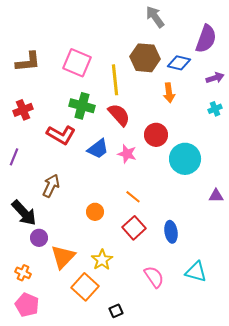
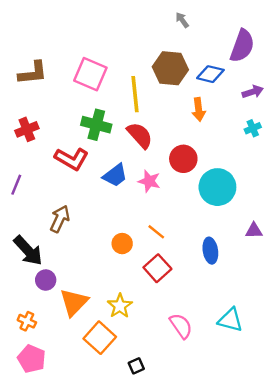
gray arrow: (155, 17) -> (182, 20), size x0.6
orange circle: (95, 212) -> (122, 244), moved
blue ellipse: (171, 232) -> (210, 251), moved

